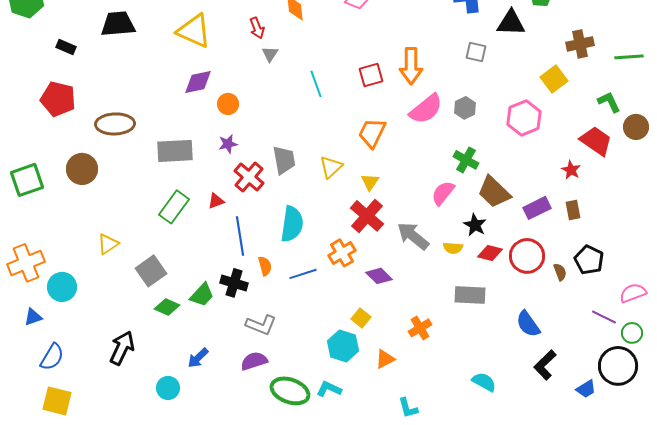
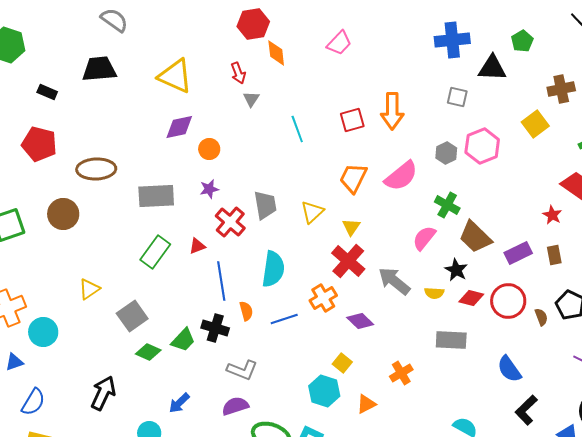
pink semicircle: (426, 109) -> (401, 176), moved
pink hexagon: (524, 118) -> (482, 146), moved

